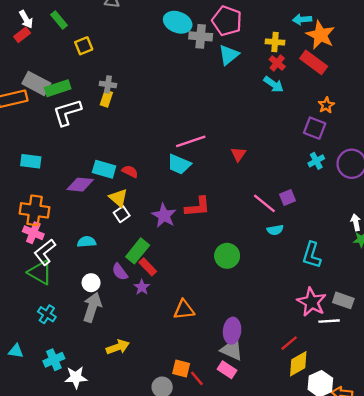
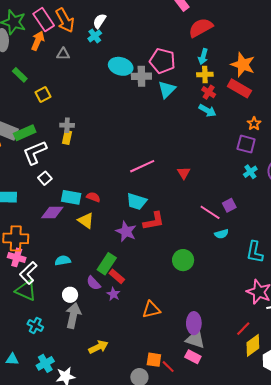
cyan arrow: (302, 19) -> (203, 57), moved, turned -63
cyan trapezoid: (179, 164) -> (137, 201), moved
white square: (122, 214) -> (45, 178), moved

